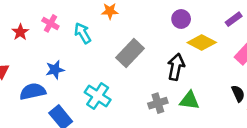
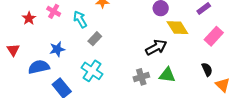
yellow diamond: (202, 43) -> (177, 28), turned 30
gray rectangle: (130, 53) -> (95, 39), moved, size x0.6
black arrow: (176, 67) -> (156, 47), turned 50

